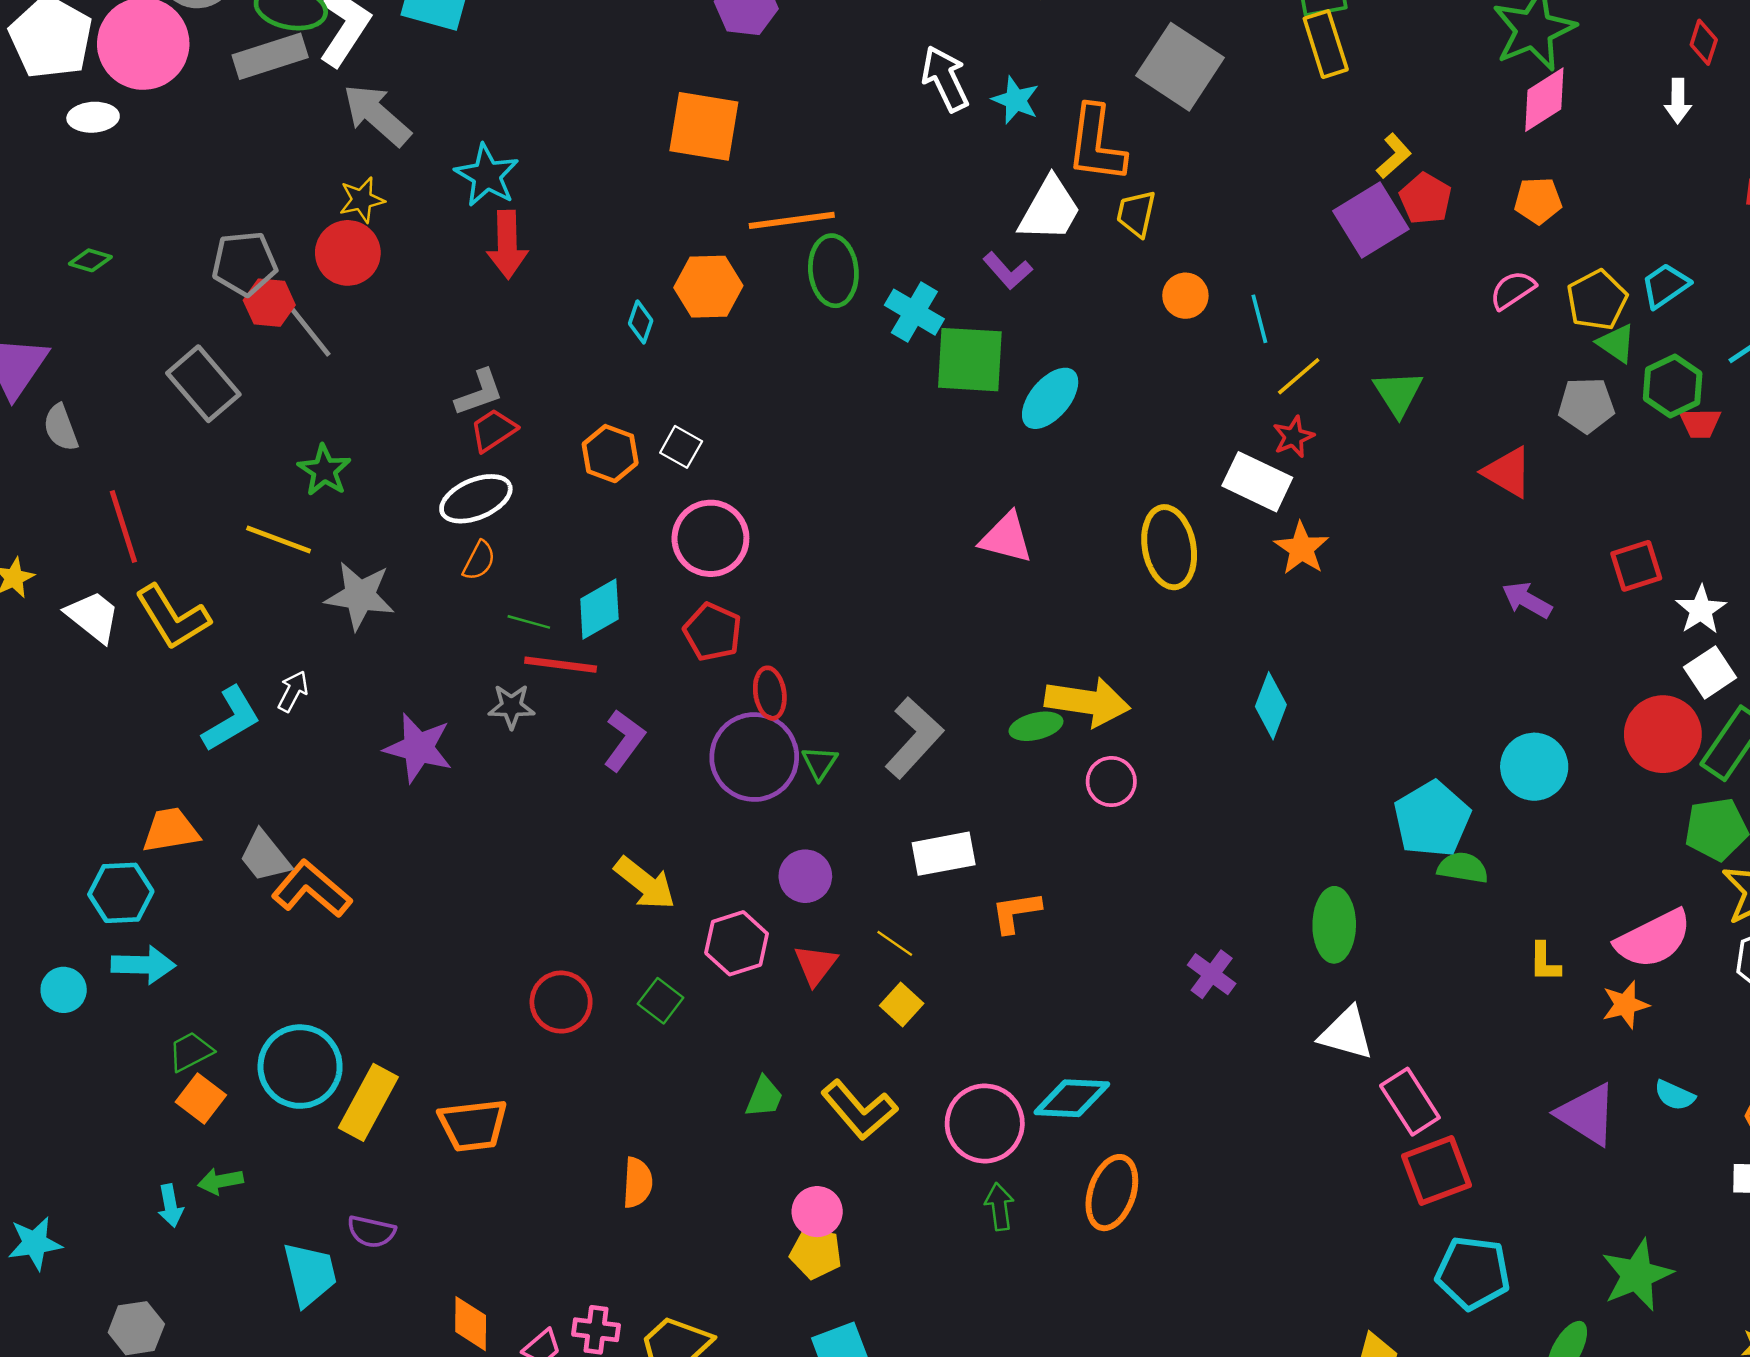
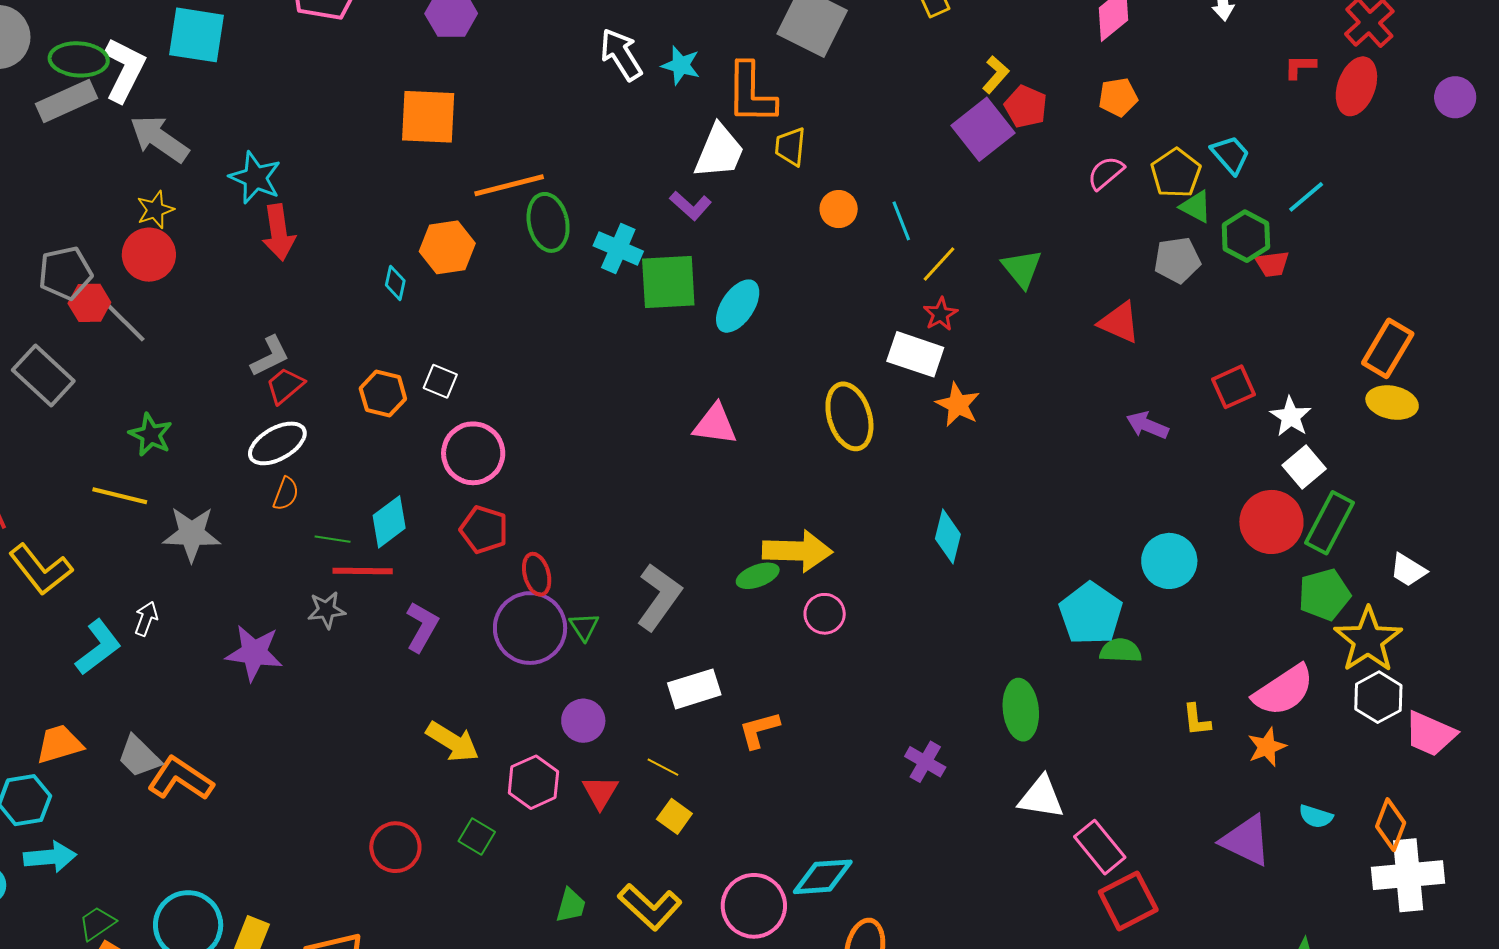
cyan trapezoid: (1665, 286) -> (1230, 155), turned 90

